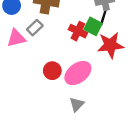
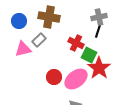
green square: (93, 26) -> (89, 55), moved
red star: (110, 45) -> (99, 68), moved, turned -30

